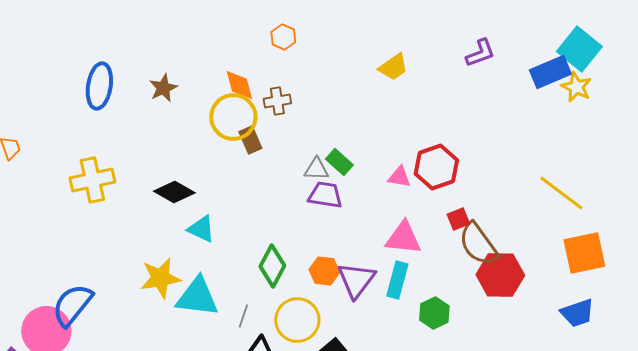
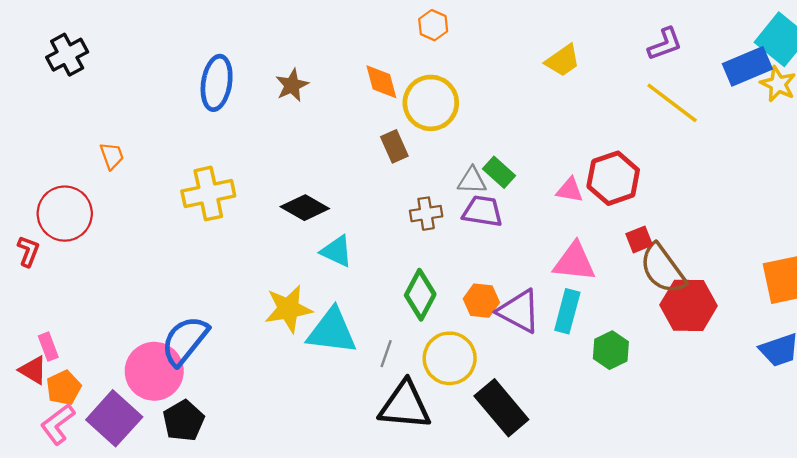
brown cross: (277, 101) -> (426, 214), moved
yellow circle: (233, 117) -> (431, 103), moved
yellow line: (561, 193) -> (672, 103), moved
purple triangle: (356, 280) -> (519, 311), turned -39

